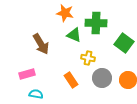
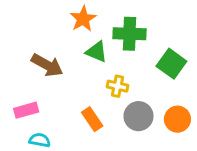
orange star: (65, 13) -> (83, 19), turned 30
brown arrow: (41, 44) -> (47, 65), turned -30

